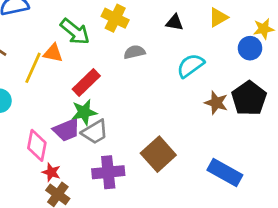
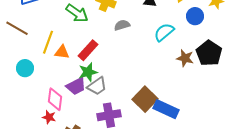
blue circle: (250, 48) -> (195, 16), moved
orange triangle: (53, 53) -> (62, 52), moved
red star: (51, 172) -> (49, 117), moved
blue rectangle: (225, 172) -> (166, 109), moved

